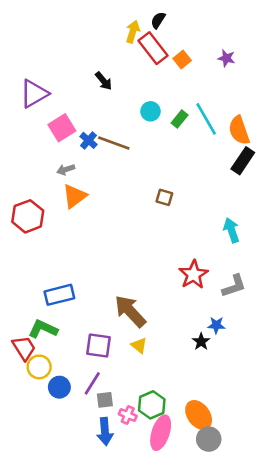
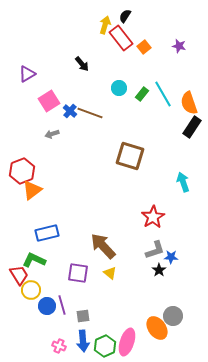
purple triangle: (34, 94) -> (27, 74), size x0.7
orange triangle: (75, 196) -> (32, 190), moved
brown square: (164, 197) -> (130, 156), size x2.0
gray L-shape: (234, 286) -> (155, 250), moved
purple line: (92, 383) -> (62, 305), moved, turned -48
green hexagon: (152, 405) -> (105, 346), moved
pink cross: (128, 415) -> (59, 346), moved
gray circle: (209, 439) -> (173, 316), moved

